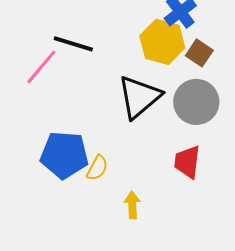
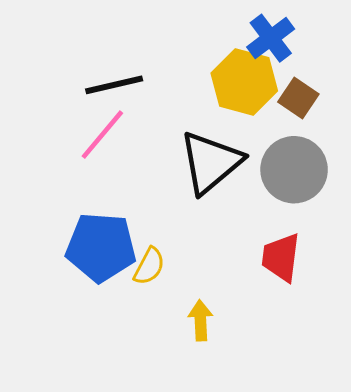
black line: (73, 44) -> (114, 85), turned -30
pink line: (41, 67) -> (102, 135), moved

